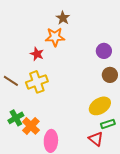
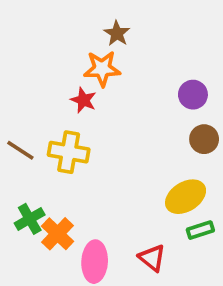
red star: (37, 54) -> (83, 100), moved
yellow cross: (37, 82) -> (69, 152), turned 30
red triangle: (96, 139) -> (152, 258), moved

